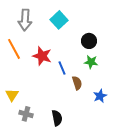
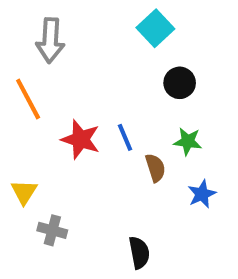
cyan square: (59, 20) -> (155, 28), moved
red star: (42, 56) -> (81, 139), moved
green star: (91, 62) -> (188, 141), moved
black semicircle: (57, 118) -> (139, 253), moved

